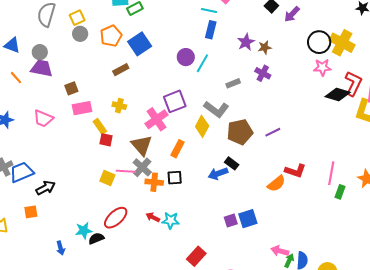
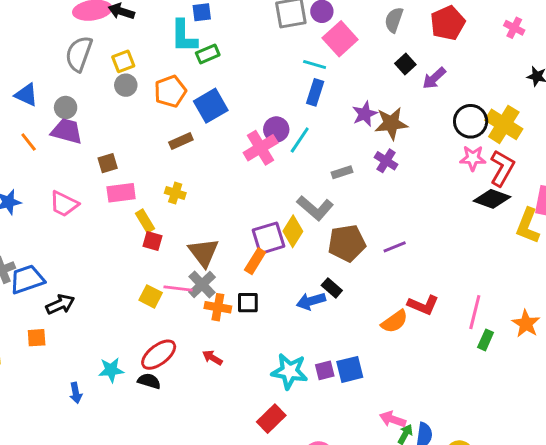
brown star: (265, 47) -> (391, 123), size x1.6
red L-shape: (353, 84) -> (502, 168), moved
purple square: (175, 101) -> (268, 238), moved
pink cross: (156, 119) -> (261, 148), moved
cyan star: (171, 220) -> (290, 371), moved, size x1.4
black semicircle: (96, 238) -> (149, 381), moved, turned 35

